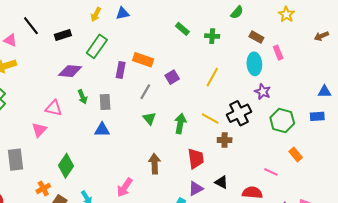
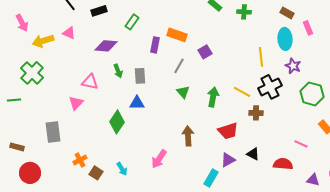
pink triangle: (10, 40) -> (69, 33), moved
green rectangle: (97, 46) -> (132, 22), size x0.7
yellow line: (212, 77) -> (261, 57), moved, turned -36
red trapezoid: (196, 159) -> (228, 131), turned 80
green diamond: (66, 166) -> (117, 122), moved

